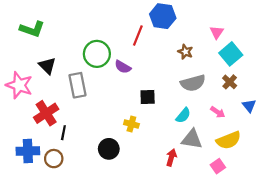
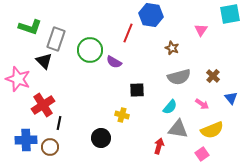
cyan square: (231, 54) -> (230, 14), moved, turned 30
gray rectangle: (77, 85) -> (56, 39), moved, turned 30

